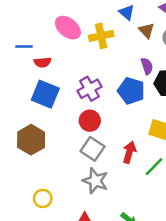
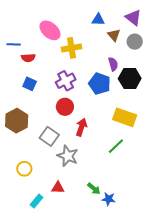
blue triangle: (127, 12) -> (98, 20), turned -40
yellow cross: (101, 36) -> (71, 48), moved
blue square: (45, 94) -> (30, 84), size x0.6
gray square: (93, 149) -> (49, 136), moved
red arrow: (129, 152) -> (81, 127), moved

